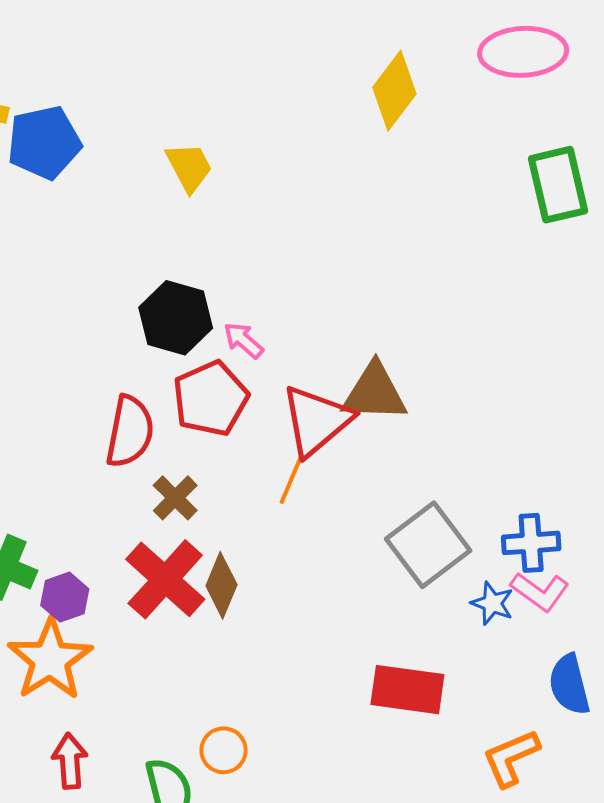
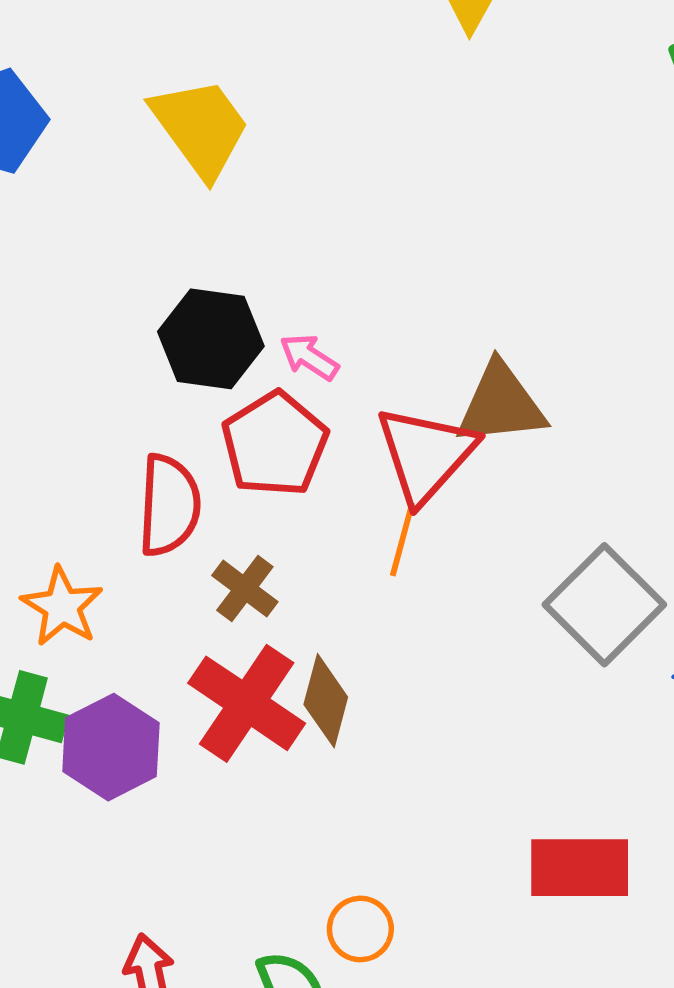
yellow trapezoid: (189, 167) -> (201, 128), size x1.5
purple hexagon: (65, 597) -> (111, 747), size x1.5
orange star: (50, 660) -> (62, 607), moved, size x0.7
red rectangle: (407, 690) -> (580, 868), moved

